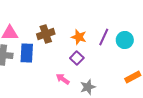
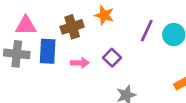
orange star: (79, 37) -> (104, 15), moved
pink arrow: (63, 79) -> (80, 63), moved, turned 144

